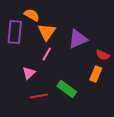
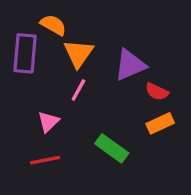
red semicircle: (103, 55) -> (157, 92), moved
orange rectangle: (96, 74) -> (160, 123), turned 42
red line: (39, 96) -> (45, 160), moved

